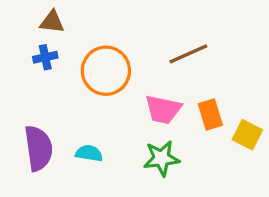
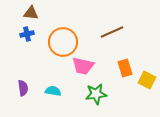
pink trapezoid: (163, 109) -> (83, 66), moved
purple semicircle: (39, 148) -> (23, 88), size x0.6

